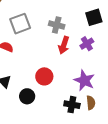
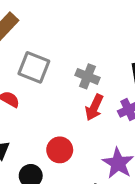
gray square: (20, 24) -> (34, 67), turned 35

